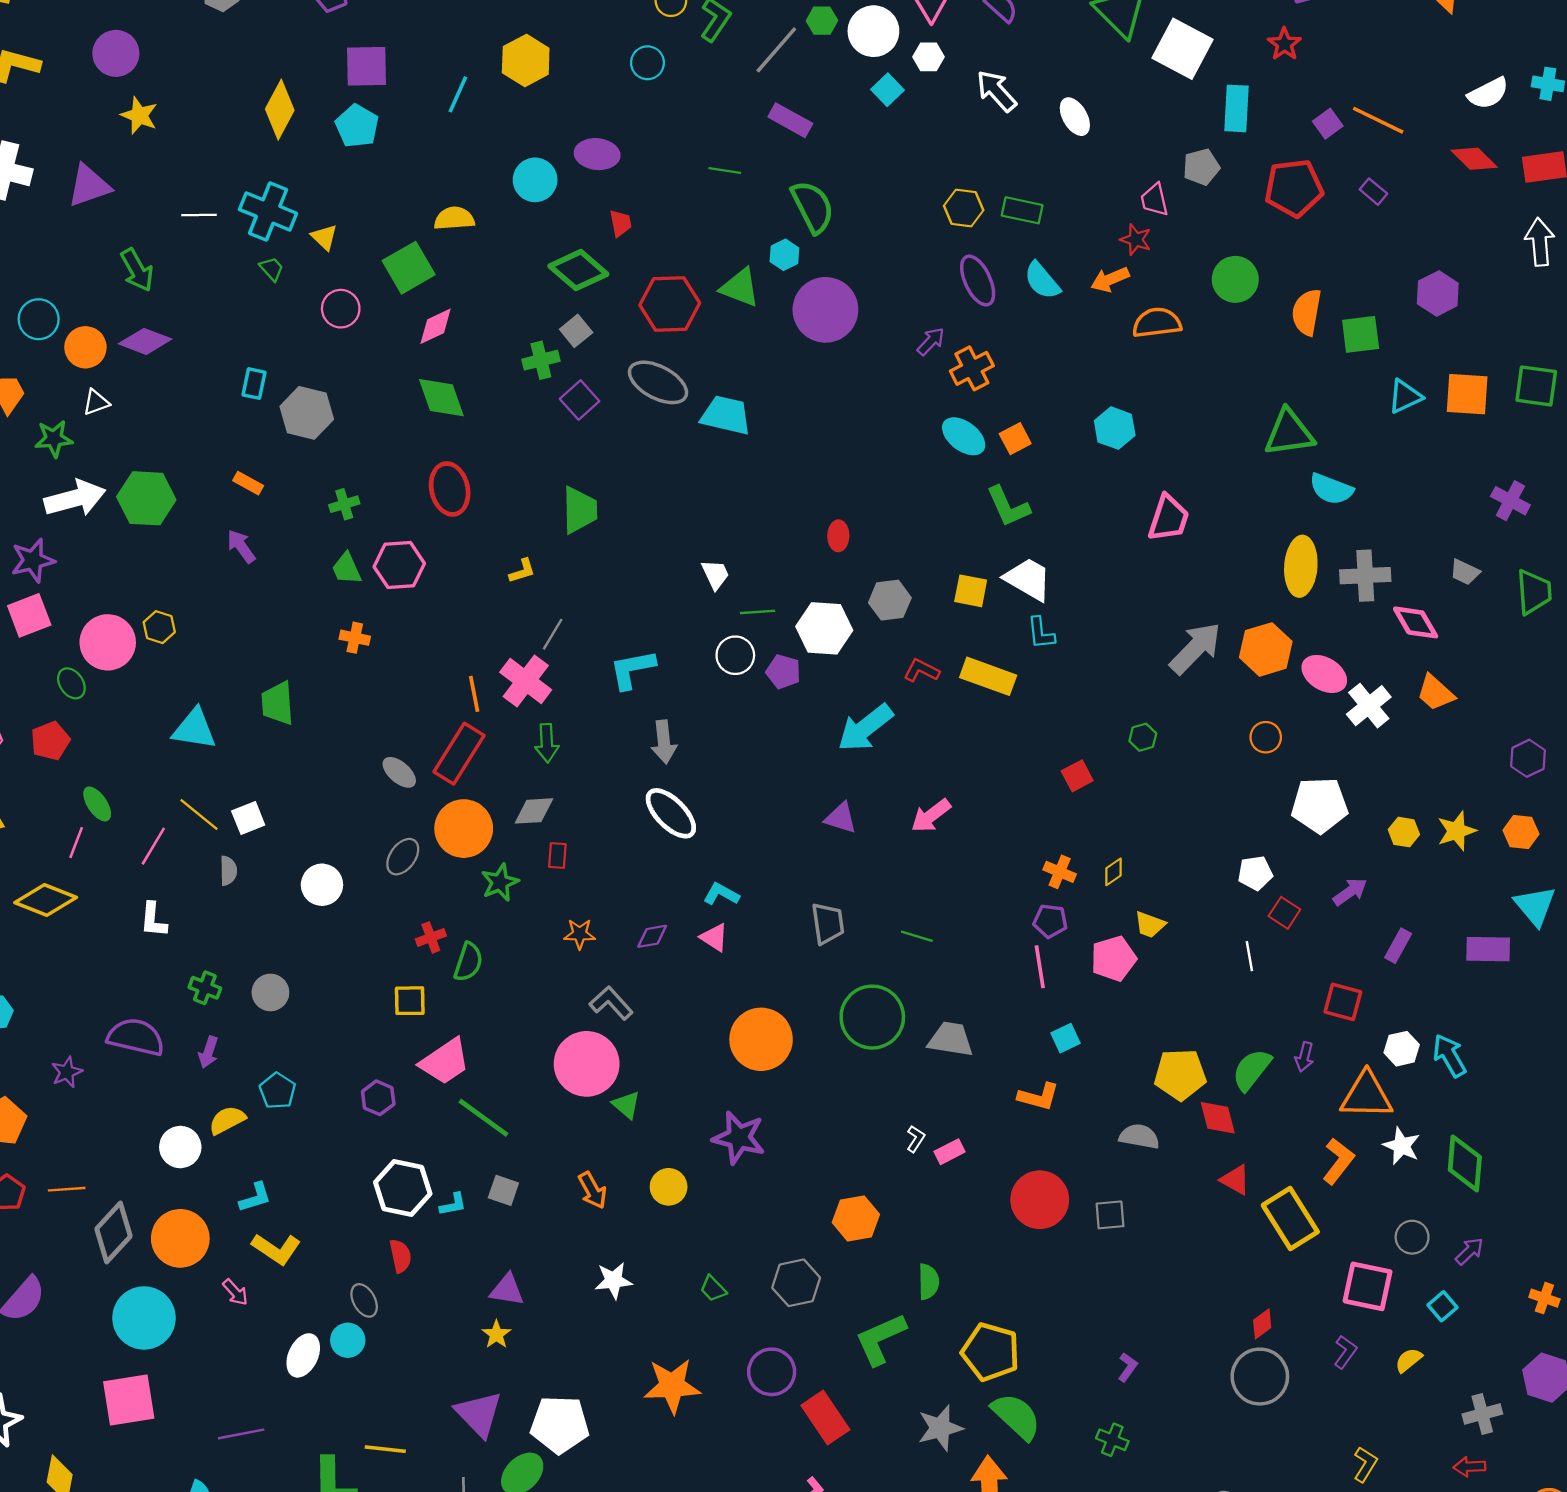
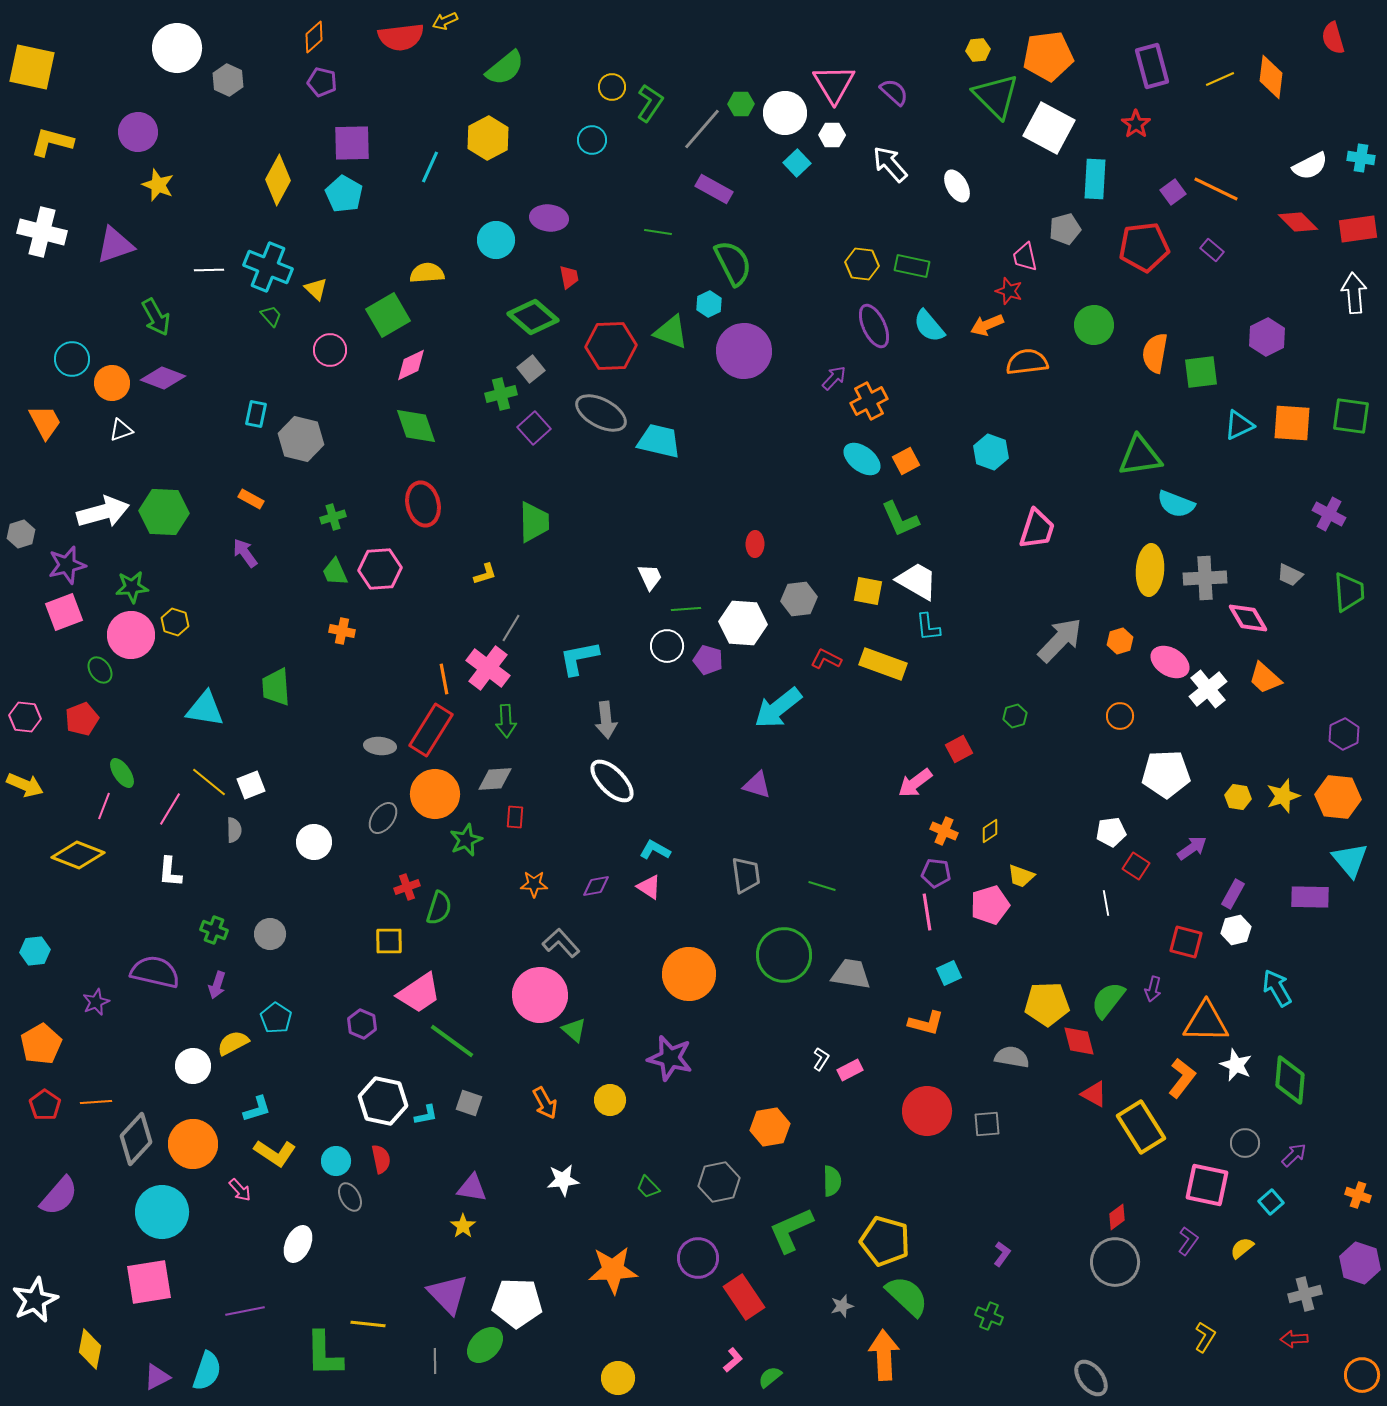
green star: (54, 439) -> (132, 587), moved
orange hexagon: (1266, 649) -> (1120, 641), size x0.6
gray ellipse: (399, 772) -> (380, 746), turned -36
pink arrow: (931, 816) -> (915, 783), moved
orange hexagon: (1521, 832) -> (1338, 797), size x1.5
white hexagon: (1402, 1049) -> (1236, 930), moved
cyan circle: (348, 1340) -> (336, 1161), moved
gray star: (940, 1428) -> (842, 1306), size x0.6

